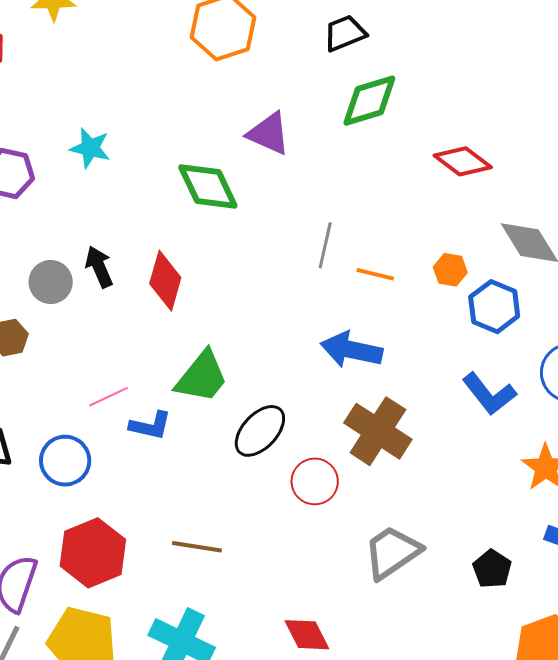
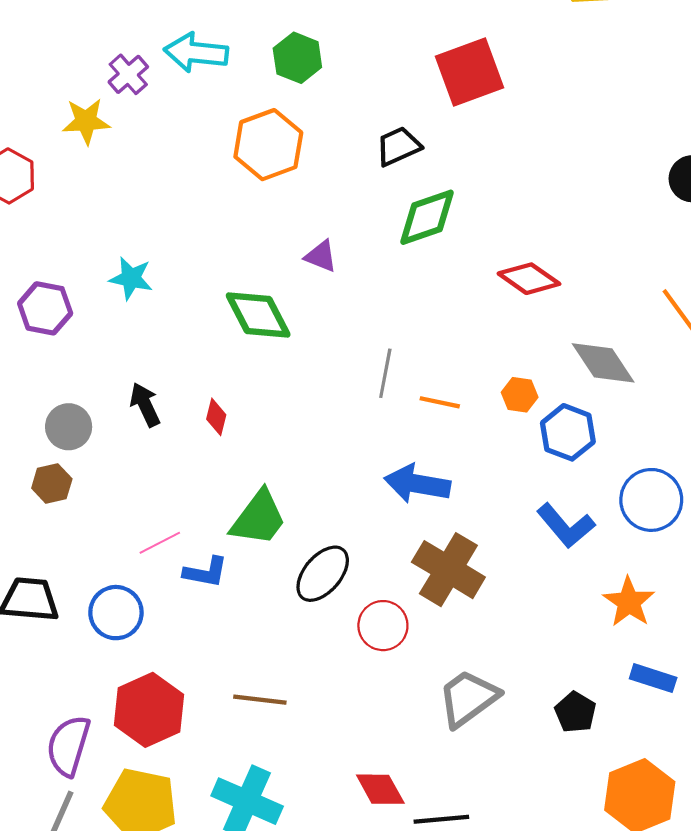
purple triangle: (269, 133) -> (321, 256), size x0.7
red diamond: (165, 281) -> (216, 417), size x0.6
gray circle: (51, 282) -> (69, 427), moved

